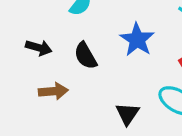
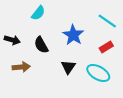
black triangle: (127, 114) -> (68, 67), moved

